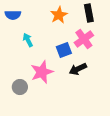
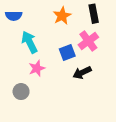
cyan arrow: (28, 40) -> (29, 42), size x1.5
pink star: (42, 72) -> (37, 68), moved, size x0.7

